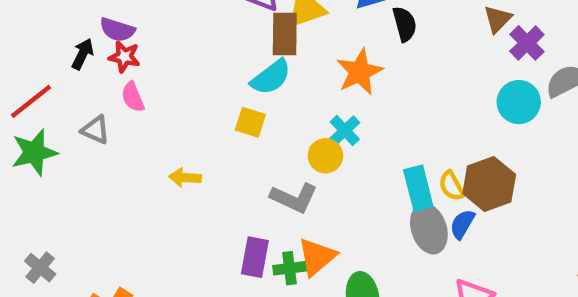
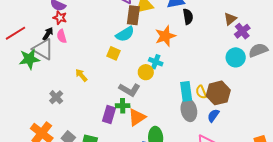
black arrow: (83, 54) -> (48, 34), moved
gray triangle: (95, 130) -> (43, 49), size x1.6
cyan cross: (345, 131) -> (156, 62), turned -32
green star: (34, 152) -> (29, 59), moved
yellow arrow: (185, 178) -> (81, 75), turned 40
blue semicircle: (462, 224) -> (213, 115), moved
gray cross: (40, 268) -> (56, 97), moved
green cross: (289, 268) -> (123, 106), moved

